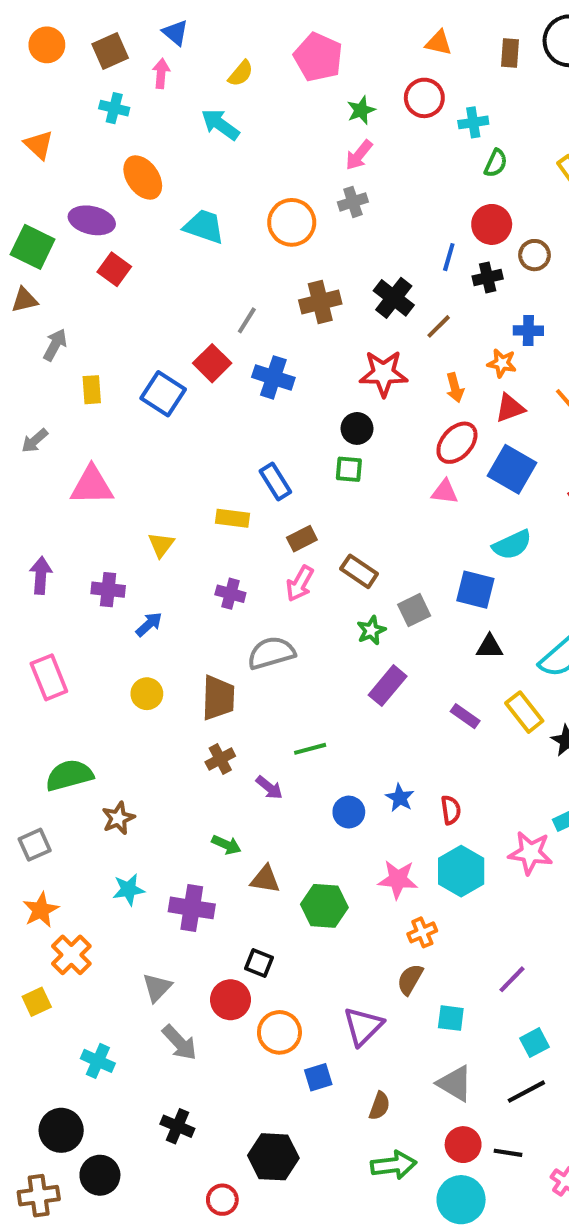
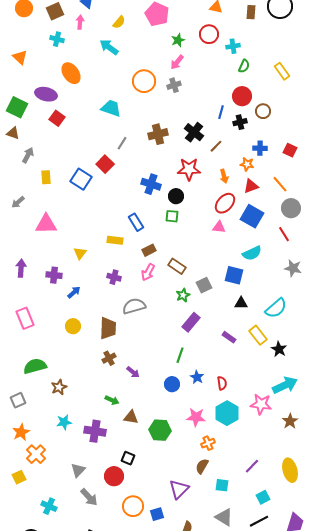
orange circle: (292, 222) -> (144, 81), moved
cyan trapezoid: (204, 226) -> (111, 108), moved
brown triangle: (24, 300) -> (13, 133), turned 32
blue cross: (273, 377) -> (151, 184), moved
green line: (310, 749) -> (180, 355), moved, turned -56
orange circle: (279, 1032) -> (133, 506), moved

